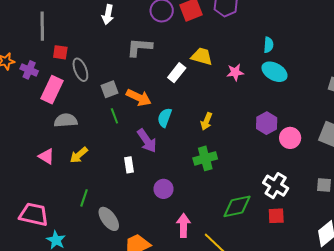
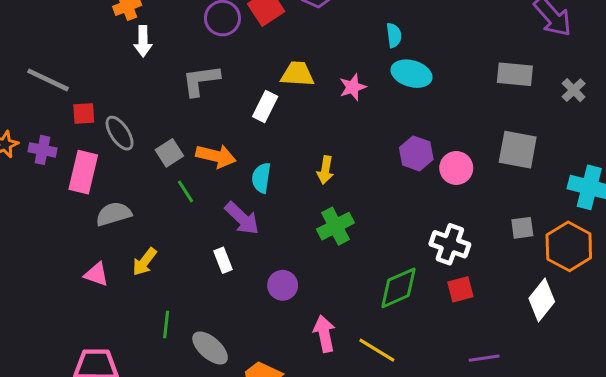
gray line: (42, 26) -> (48, 80), turned -52

